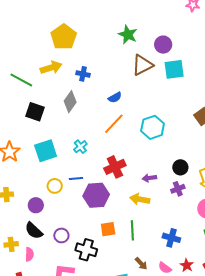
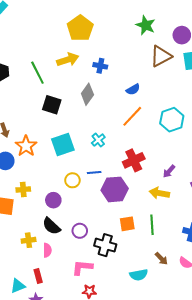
green line: (21, 80) -> (37, 73), turned 35
purple arrow: (149, 178) -> (169, 171), turned -40

